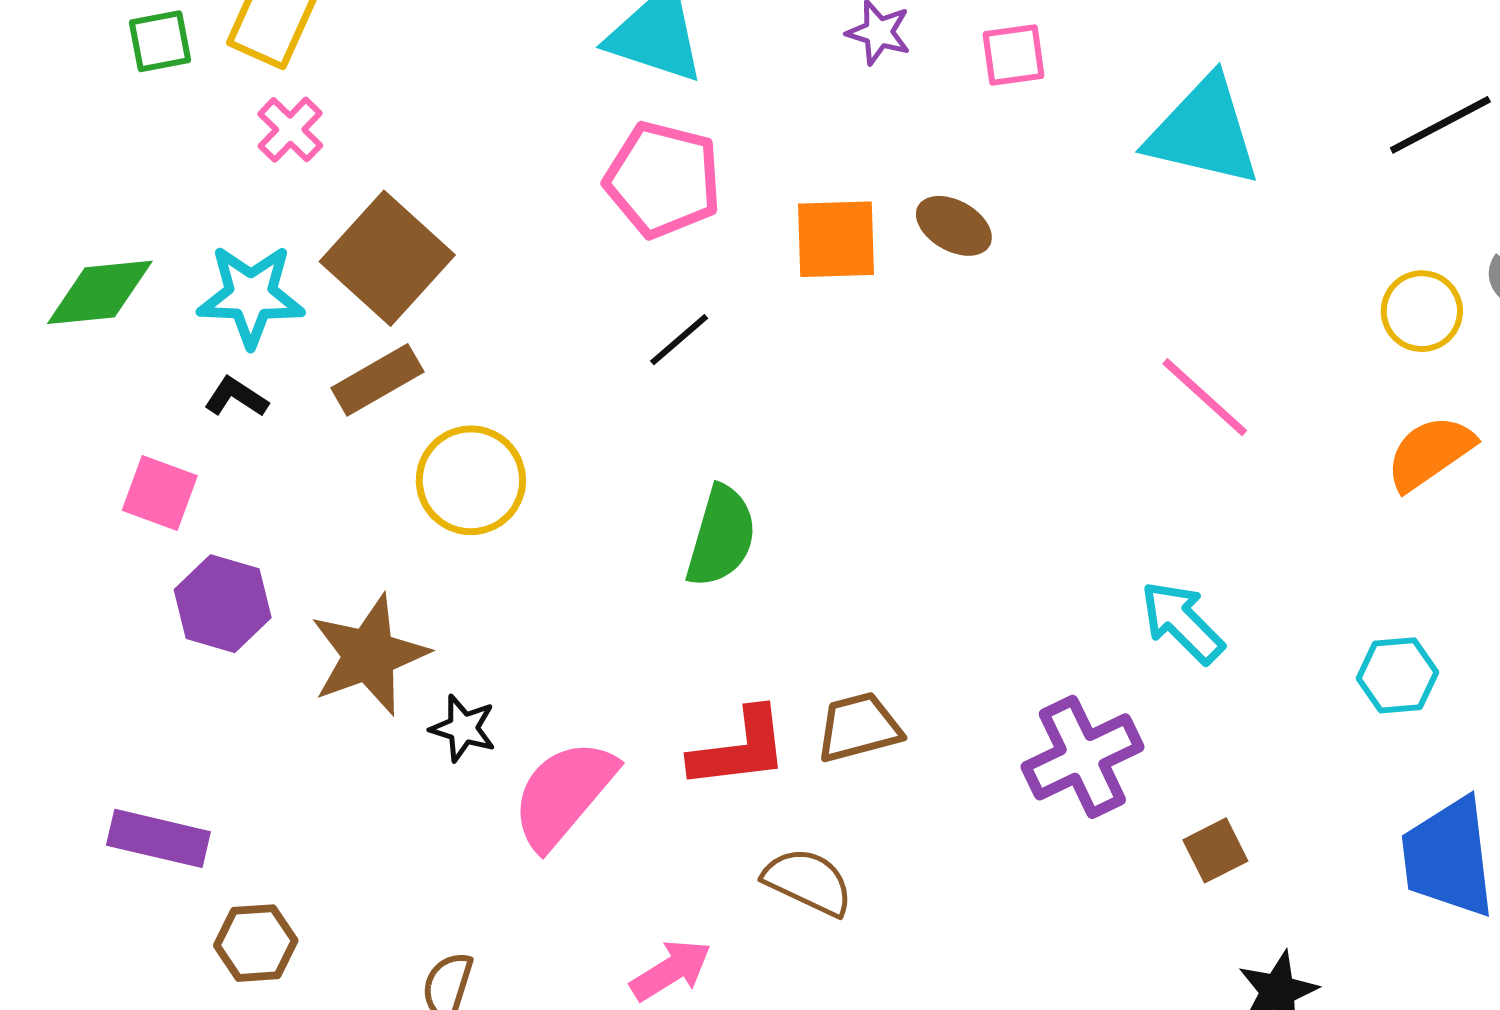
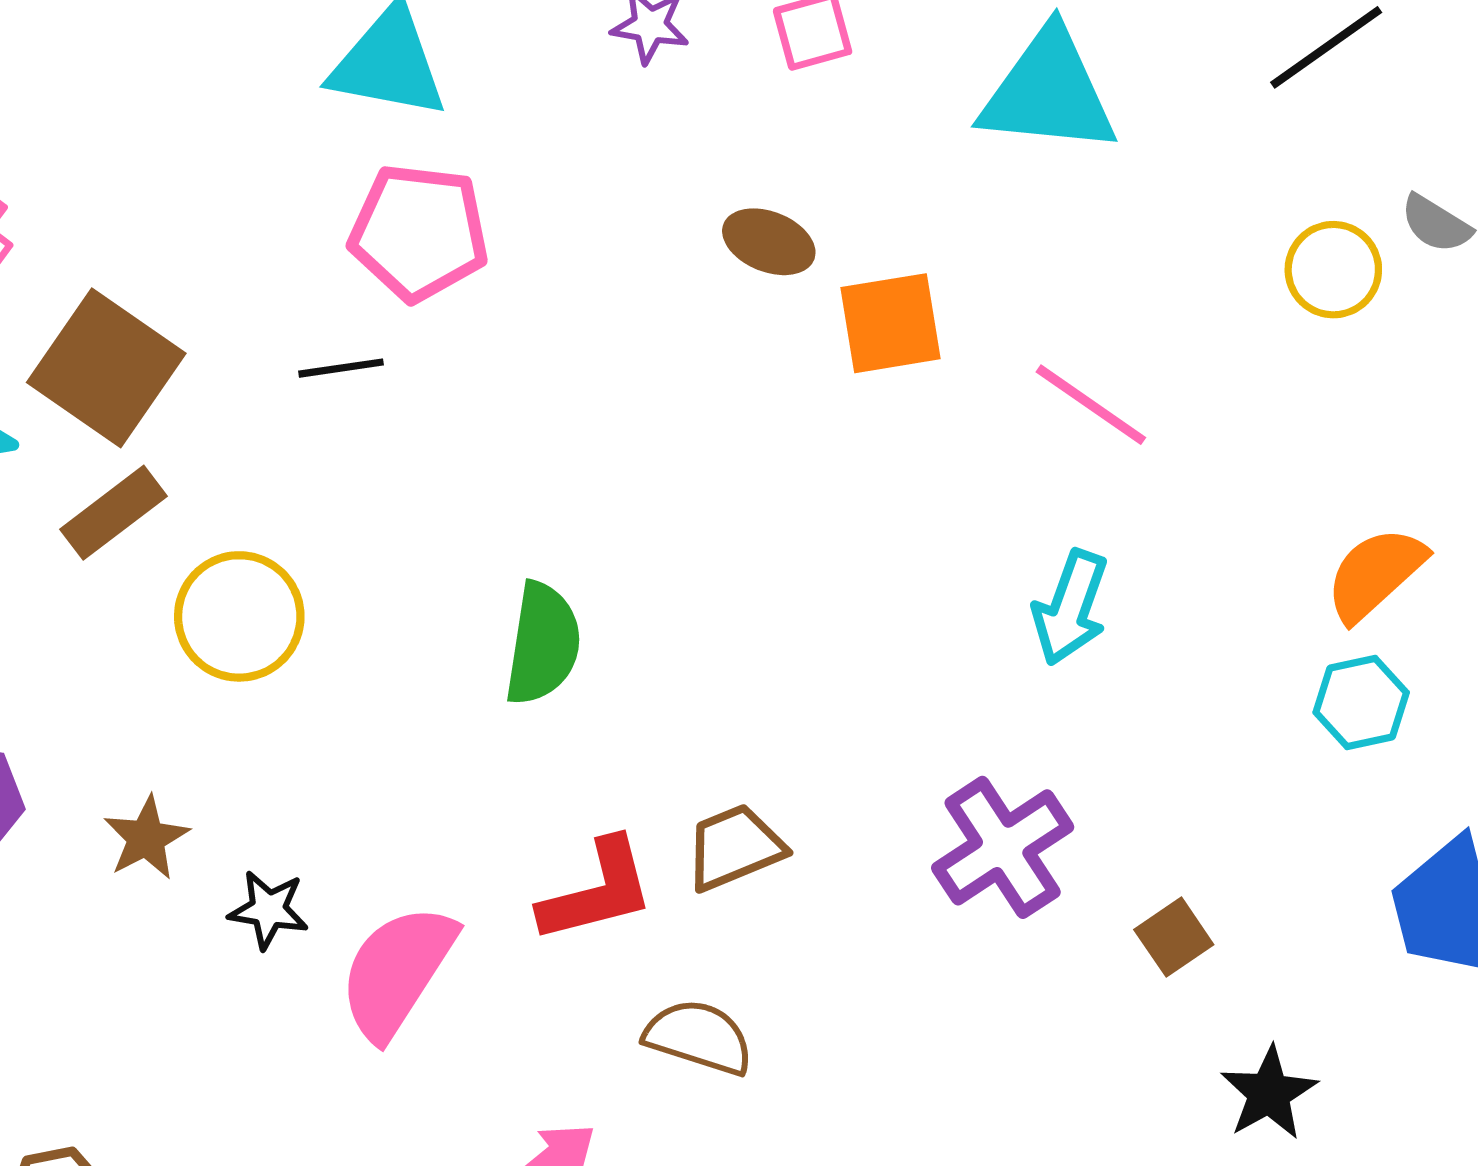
orange square: (836, 239) -> (891, 323), moved
black line: (679, 340) -> (341, 368), moved, turned 40
orange semicircle: (1430, 453) -> (1375, 574), moved
cyan arrow: (1182, 622) -> (1070, 608), moved, turned -108
brown star: (369, 655) -> (146, 838), size x0.6

